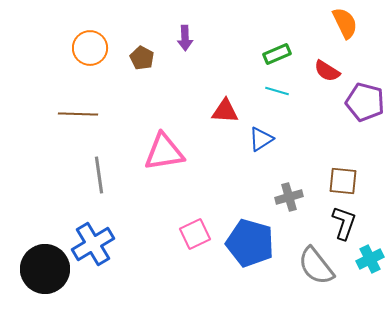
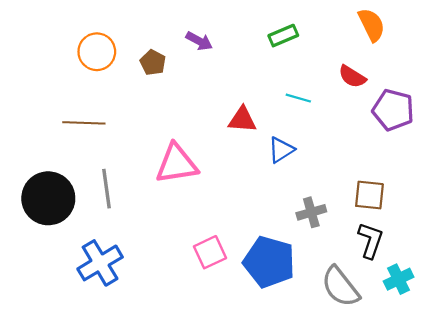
purple arrow: (185, 38) -> (199, 41), turned -60
green rectangle: (277, 54) -> (283, 36), moved
black circle: (45, 269) -> (48, 198), moved

